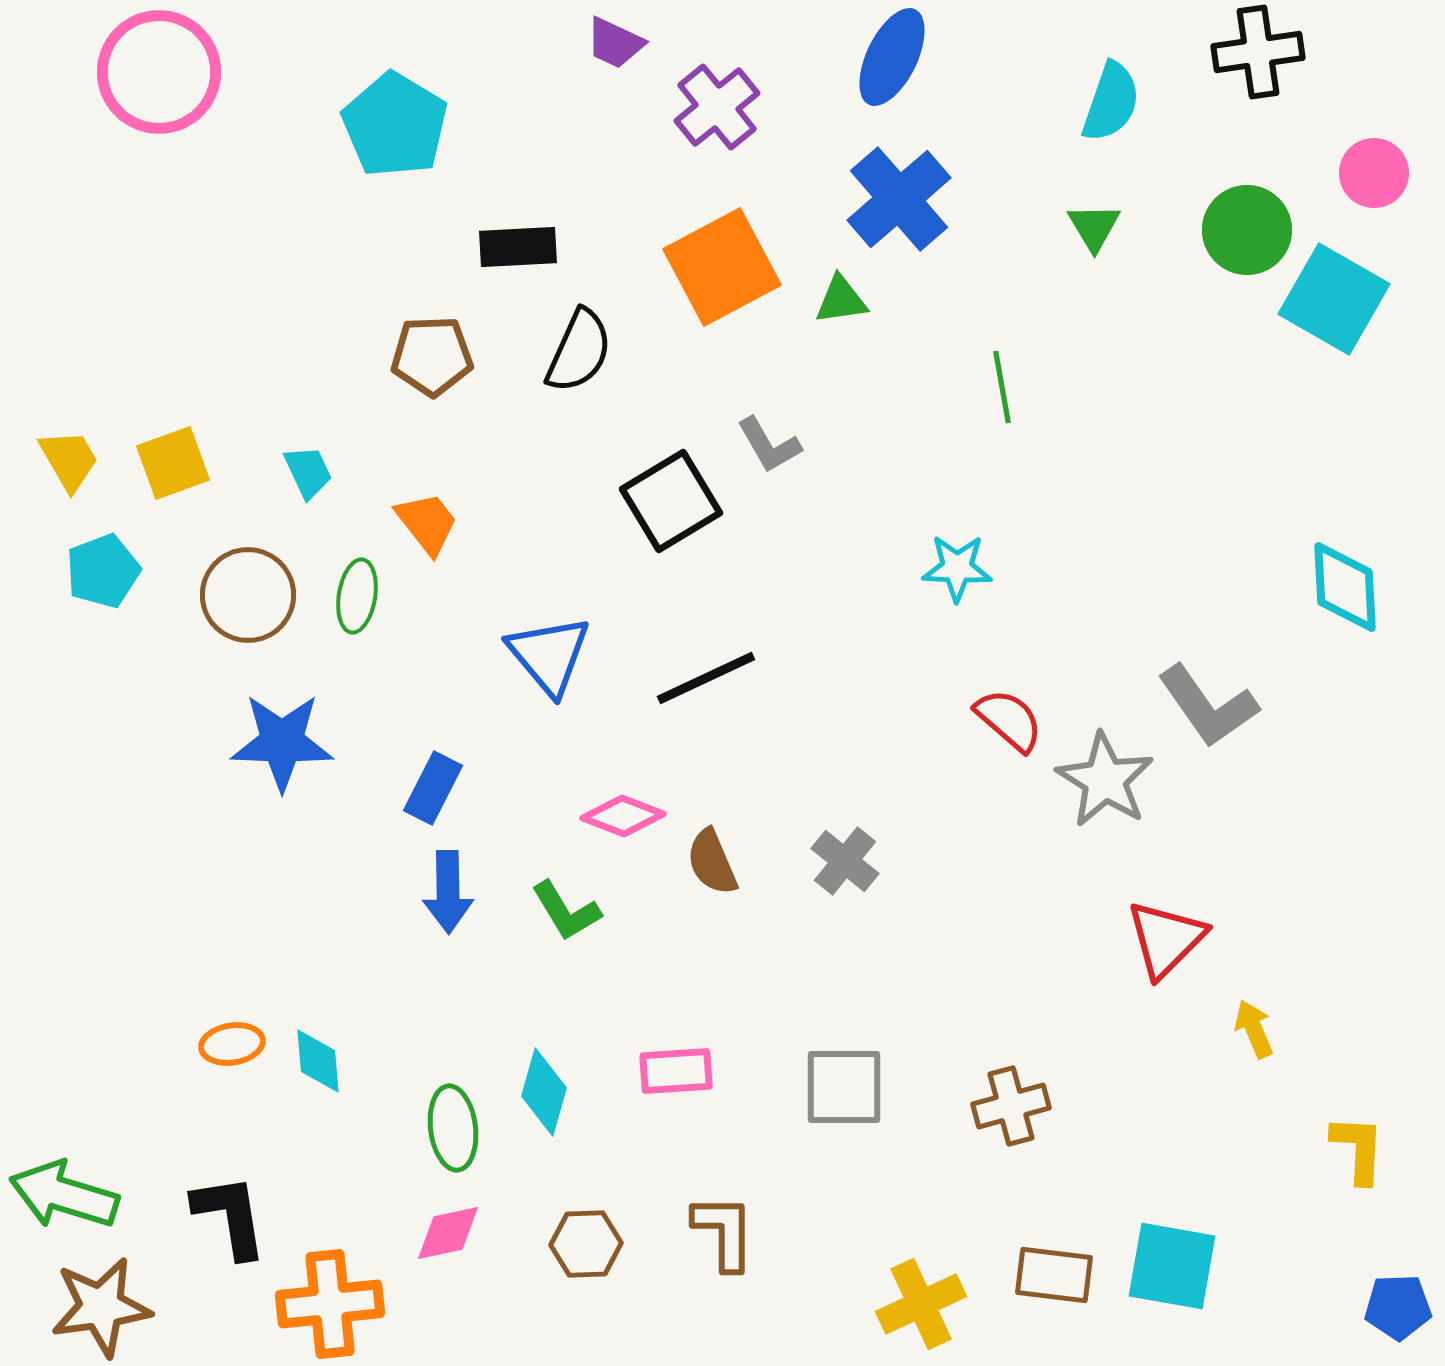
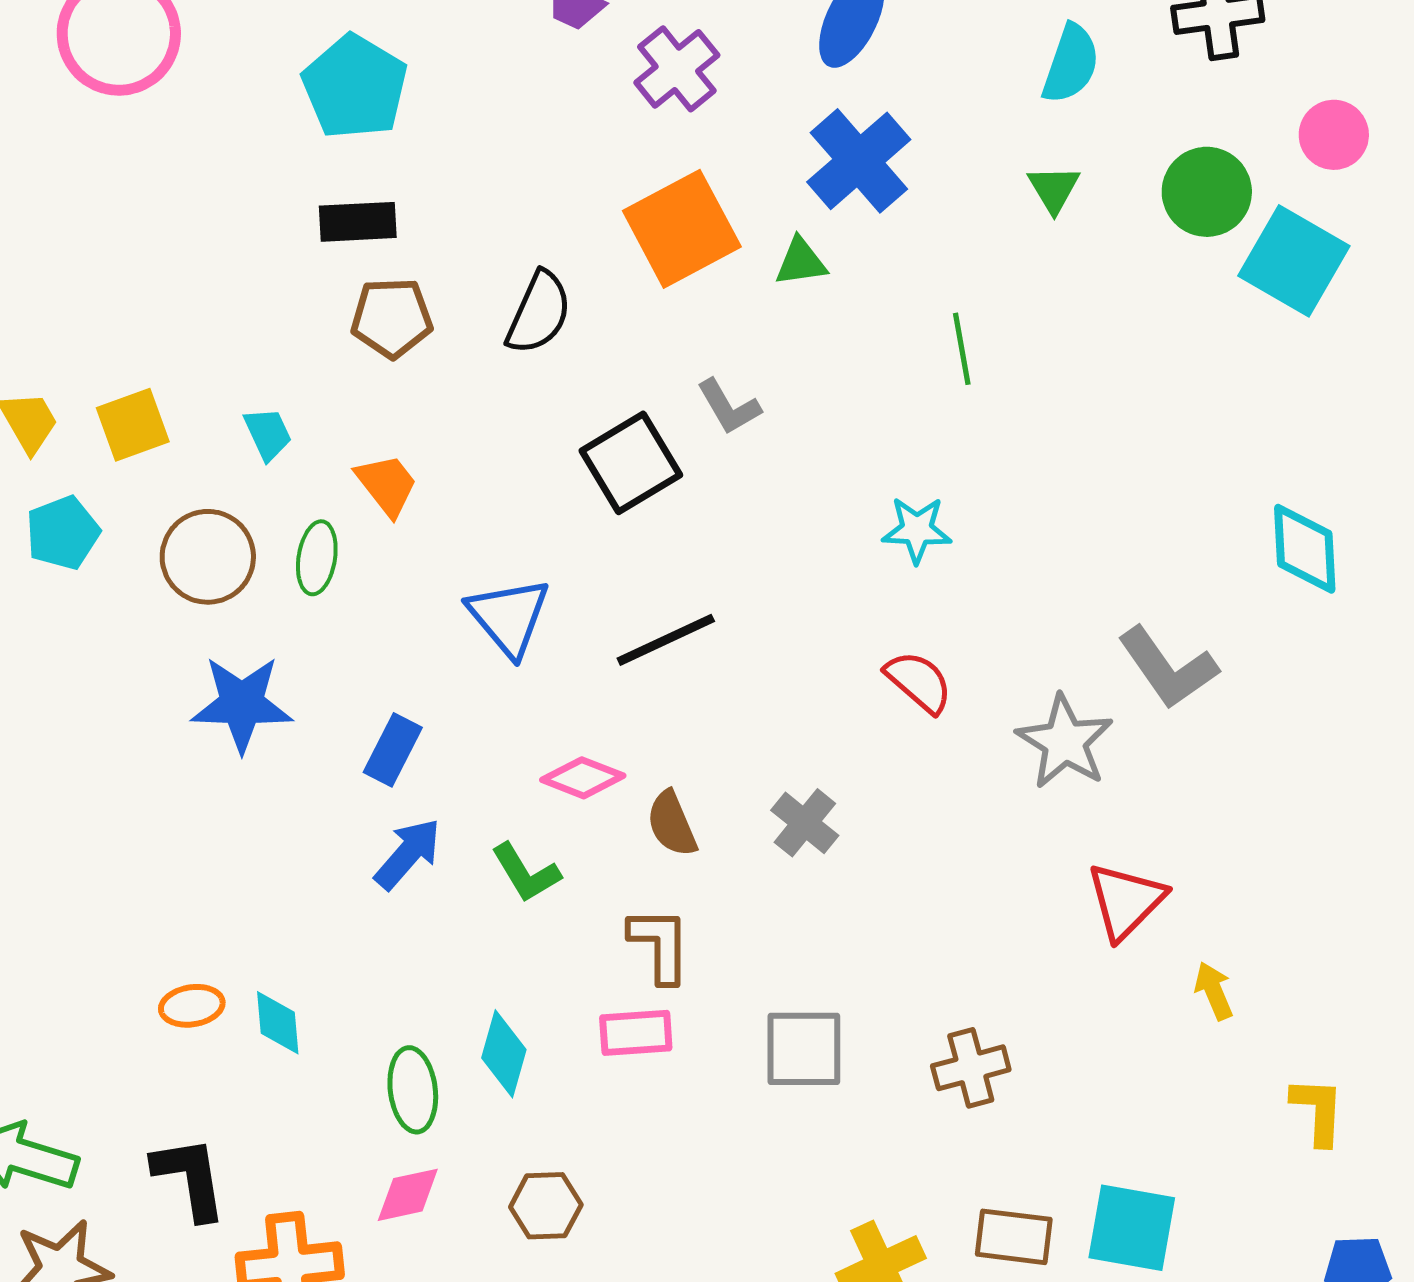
black rectangle: (518, 247) -> (358, 222), moved
red semicircle: (1009, 720) -> (919, 682), moved
blue arrow: (448, 892) -> (408, 854), turned -138
brown L-shape: (724, 1232) -> (660, 945), moved

